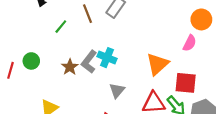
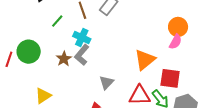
orange circle: (201, 19) -> (178, 27), moved
cyan cross: (107, 58) -> (82, 38), moved
green circle: (31, 61) -> (29, 52), size x1.5

